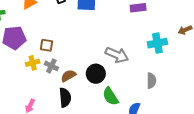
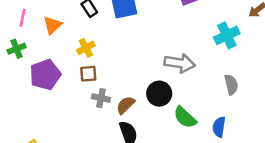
yellow cross: (33, 63) -> (86, 48), moved

